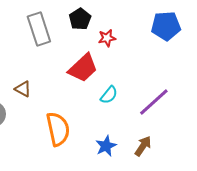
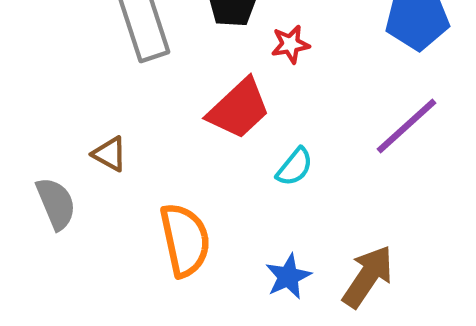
purple line: (154, 102) -> (406, 126), moved
brown arrow: (143, 146) -> (368, 277), size x1.4

